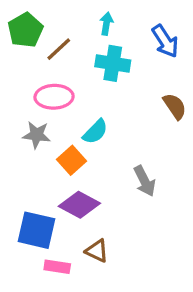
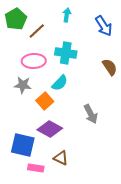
cyan cross: (113, 63) -> (66, 53), moved

